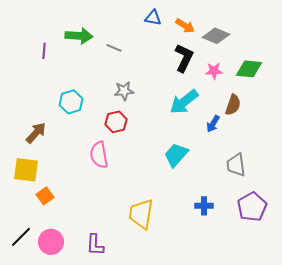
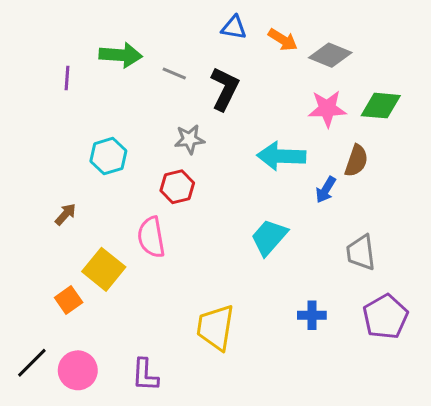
black L-shape: (184, 58) -> (225, 89), moved
pink star: (214, 71) -> (327, 109), size x1.4
cyan arrow: (184, 102) -> (281, 156), turned 40
brown arrow: (36, 133) -> (66, 214), moved, size x0.7
yellow square: (26, 170) -> (104, 269), moved, turned 32

